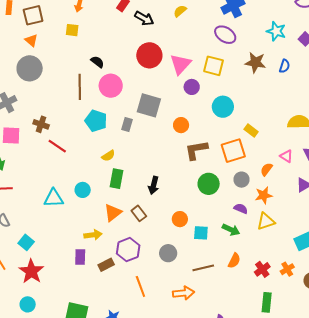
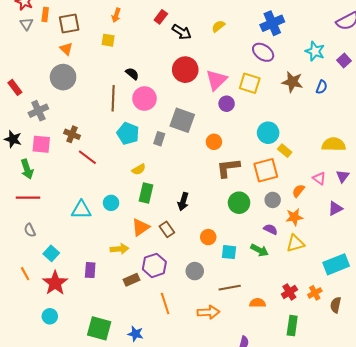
cyan circle: (223, 107) -> (268, 133), moved
purple rectangle: (80, 257) -> (90, 270), moved
orange semicircle: (234, 261) -> (258, 303), moved, turned -119

